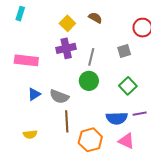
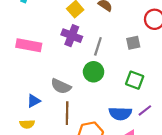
purple cross: (66, 48) -> (72, 36), turned 30
green square: (128, 86) -> (135, 80), turned -30
blue triangle: (34, 94) -> (34, 101), moved
purple line: (140, 114) -> (145, 110), turned -32

